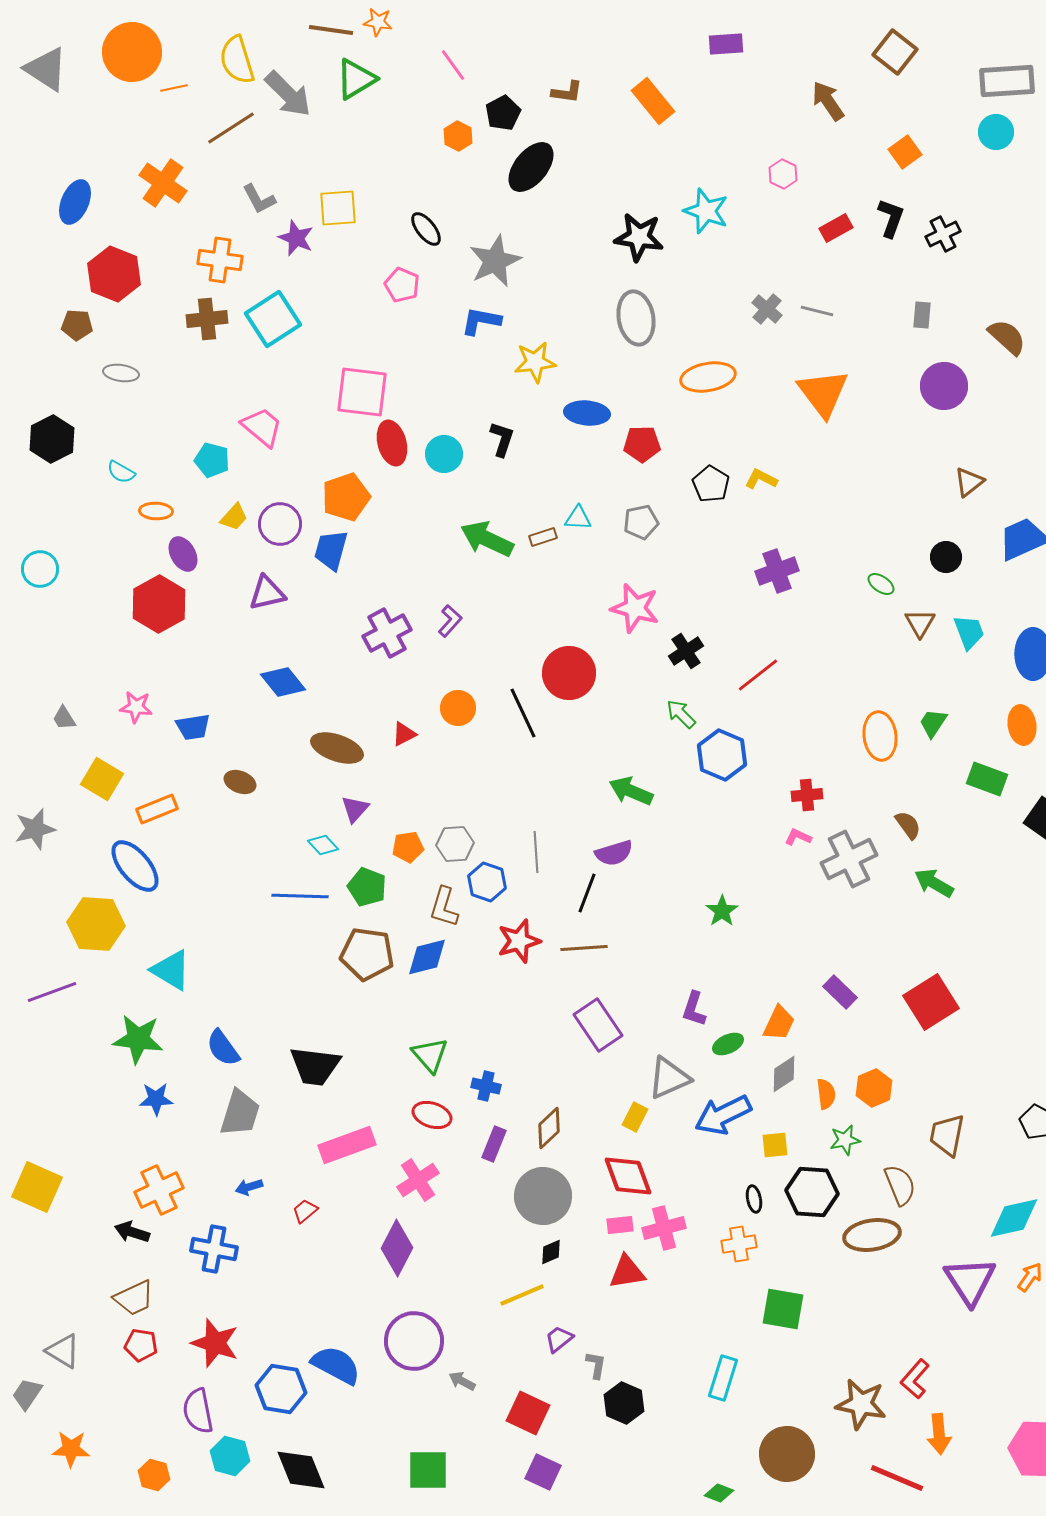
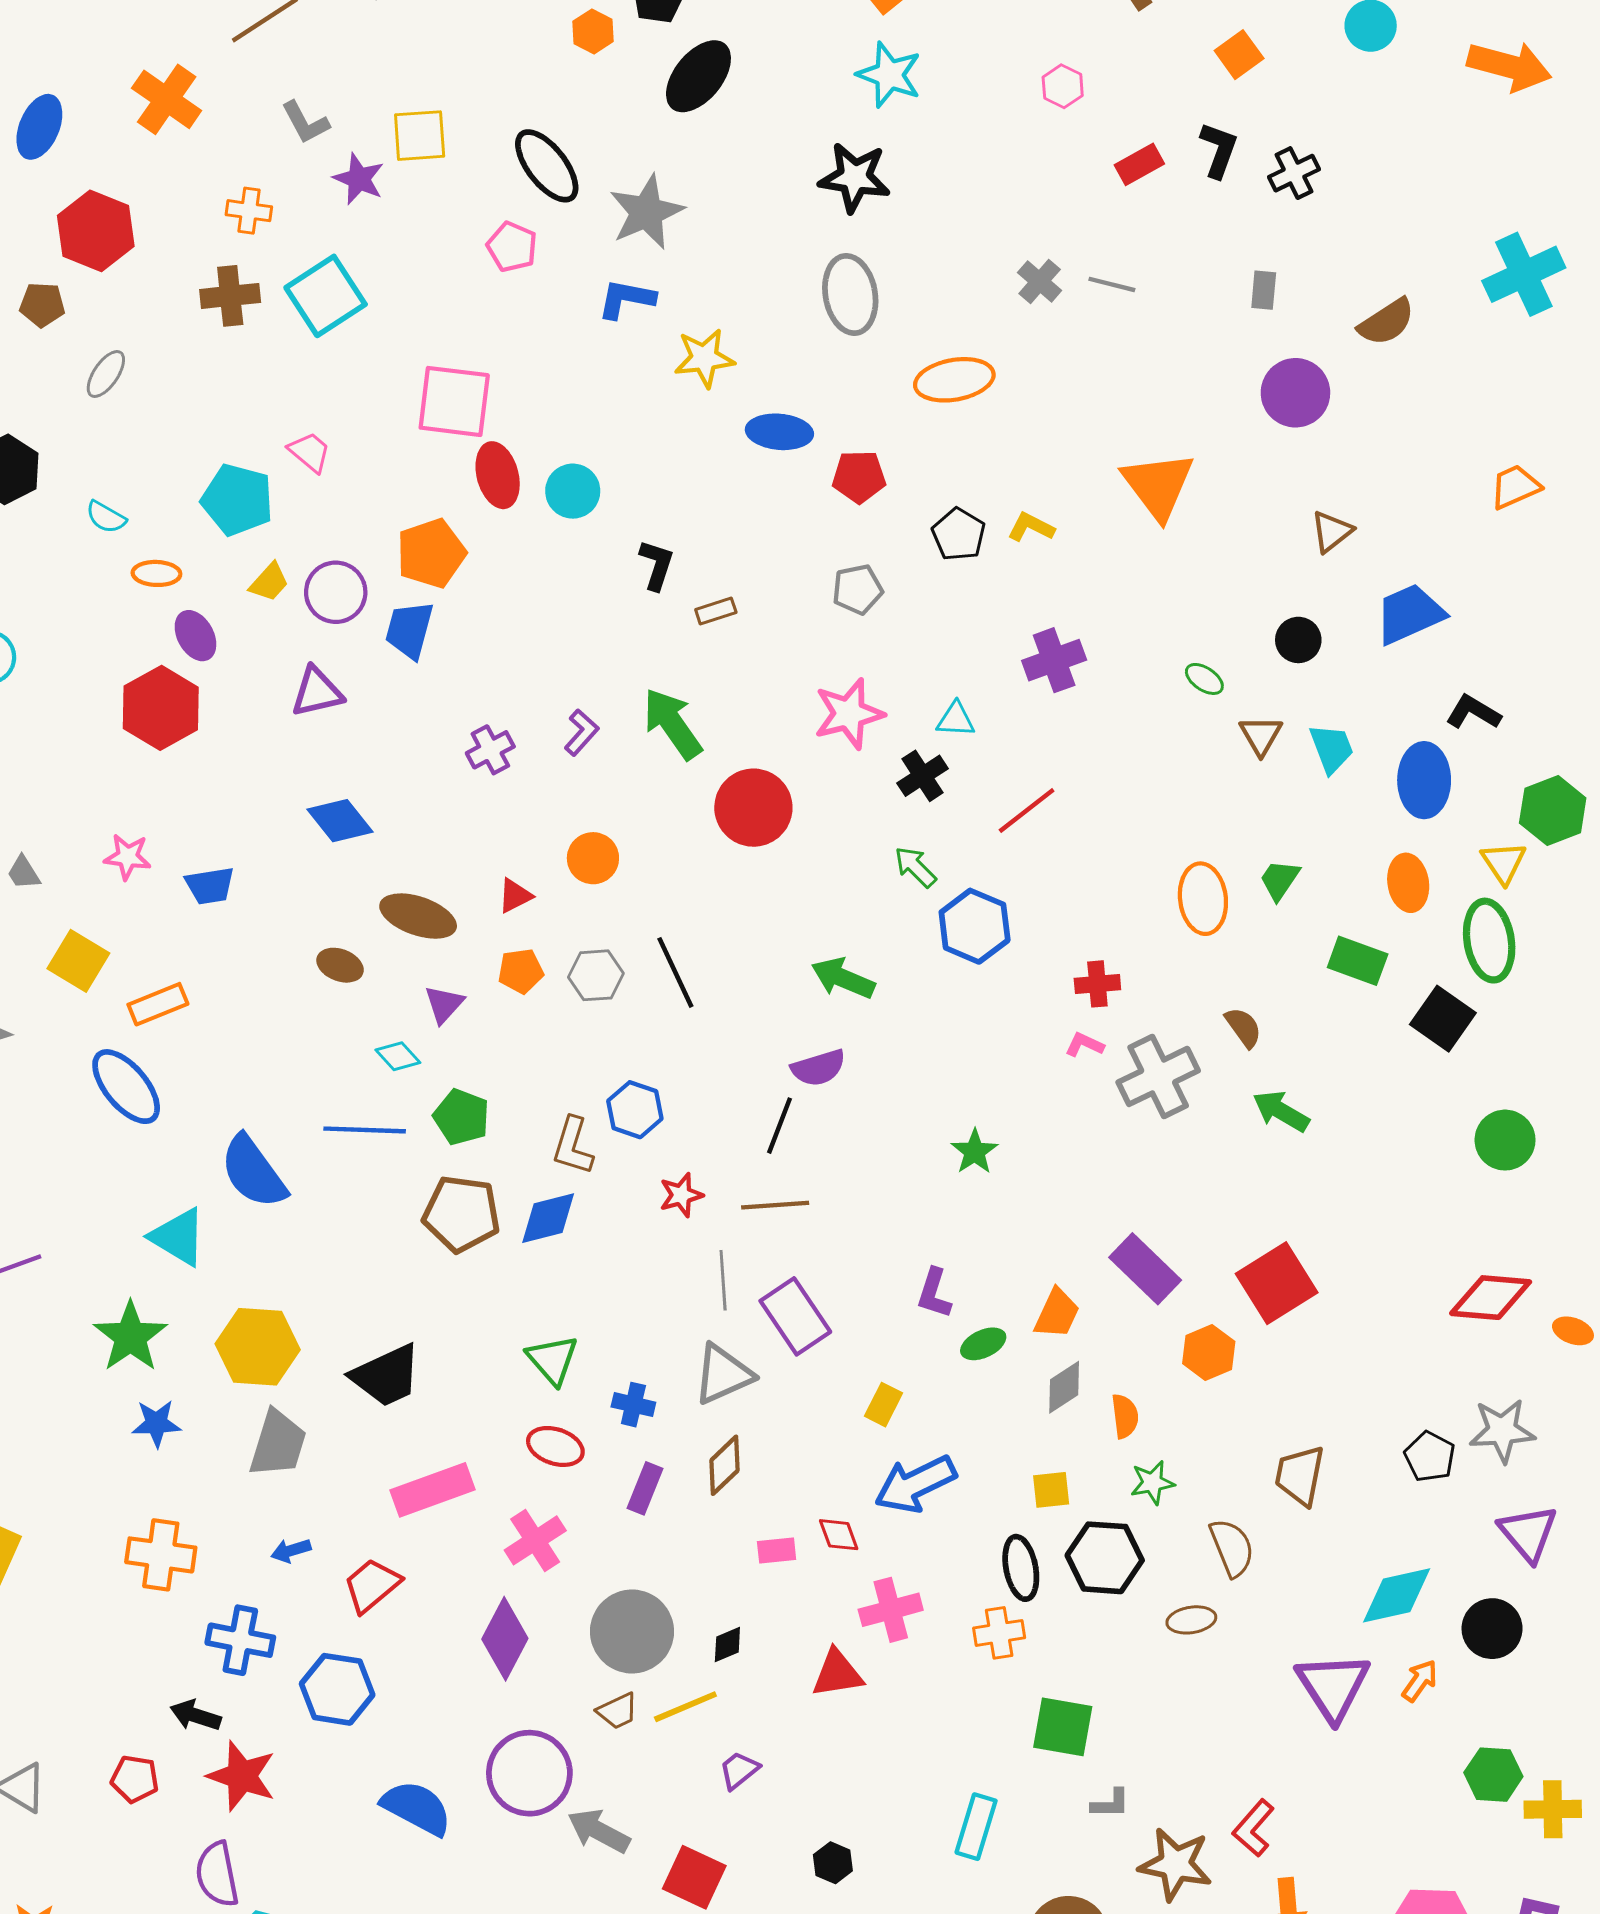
cyan star: (706, 211) -> (889, 75), moved
black ellipse: (426, 229) -> (547, 166), size x1.5
orange cross: (220, 260) -> (249, 211), size x0.7
brown semicircle: (1007, 337) -> (1386, 322), turned 105
gray ellipse: (121, 373) -> (106, 374), turned -64
orange triangle: (823, 393) -> (1158, 485), moved
pink trapezoid: (262, 427) -> (310, 452), size x0.7
black L-shape: (502, 439) -> (657, 565), moved
cyan pentagon: (212, 460) -> (237, 500), size x1.4
cyan triangle: (578, 518) -> (956, 719), moved
green arrow: (487, 539) -> (672, 724), moved, turned 30
pink star: (635, 608) -> (849, 714), turned -30
purple cross: (387, 633) -> (490, 750), size x0.7
black line: (523, 713) -> (675, 972), moved
brown ellipse: (240, 782) -> (340, 965), moved
gray hexagon: (455, 844) -> (596, 975), moved
orange pentagon: (408, 847) -> (521, 971), moved
gray line: (536, 852) -> (723, 1280), moved
yellow hexagon: (96, 924) -> (258, 1347), moved
red star: (519, 941) -> (681, 1195), size x0.7
purple rectangle: (840, 992) -> (1145, 1269), size x1.4
green star: (138, 1039) -> (130, 1337), turned 30
blue semicircle: (223, 1048) -> (253, 1172), moved, size x1.4
black trapezoid: (315, 1066) -> (386, 1376), turned -32
gray triangle: (669, 1078) -> (723, 1374), moved
orange hexagon: (874, 1088) -> (1209, 1353), moved
blue arrow: (723, 1115) -> (915, 1484), moved
yellow rectangle: (635, 1117) -> (884, 1405), moved
red diamond: (628, 1176) -> (839, 1535), size x0.6
orange cross: (159, 1190) -> (161, 1555), turned 33
gray circle: (543, 1196) -> (632, 1631), moved
black ellipse: (754, 1199) -> (1021, 1568), size x1.6
red trapezoid: (305, 1211) -> (372, 1585), size x1.6
pink rectangle: (620, 1225) -> (777, 1551), moved
black arrow: (132, 1232) -> (195, 1715), moved
brown ellipse: (872, 1235) -> (1191, 1620), size x0.6
brown trapezoid: (134, 1298) -> (618, 1711), moved, size x0.7
gray L-shape: (596, 1365) -> (1110, 1803), moved, turned 80
gray arrow: (462, 1381) -> (599, 1831), size x1.6
blue hexagon: (281, 1389) -> (337, 1689), moved
black hexagon: (624, 1403) -> (833, 1863), size x0.7

